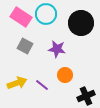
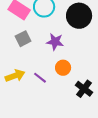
gray square: (25, 46) -> (23, 39), turned 35
black cross: (86, 96) -> (84, 89), turned -30

